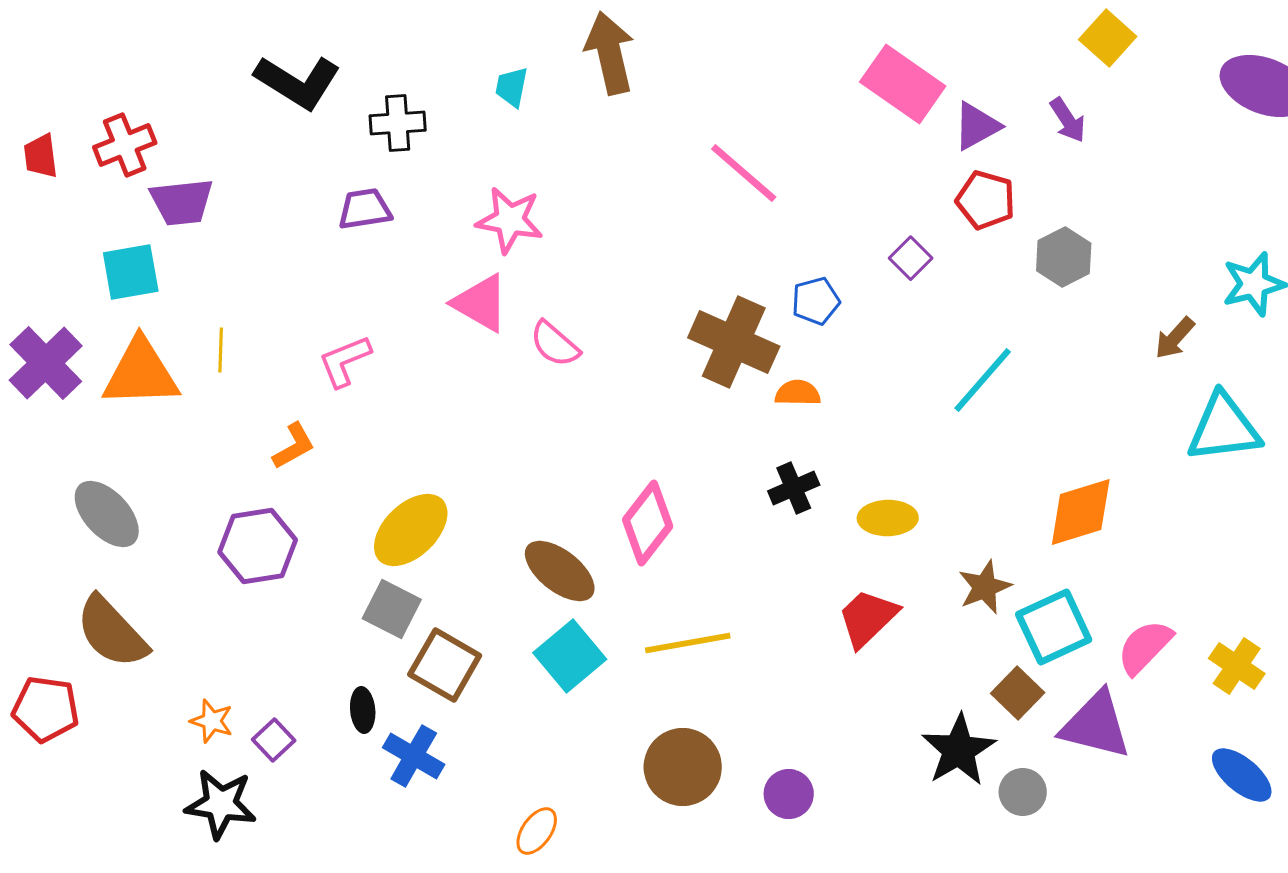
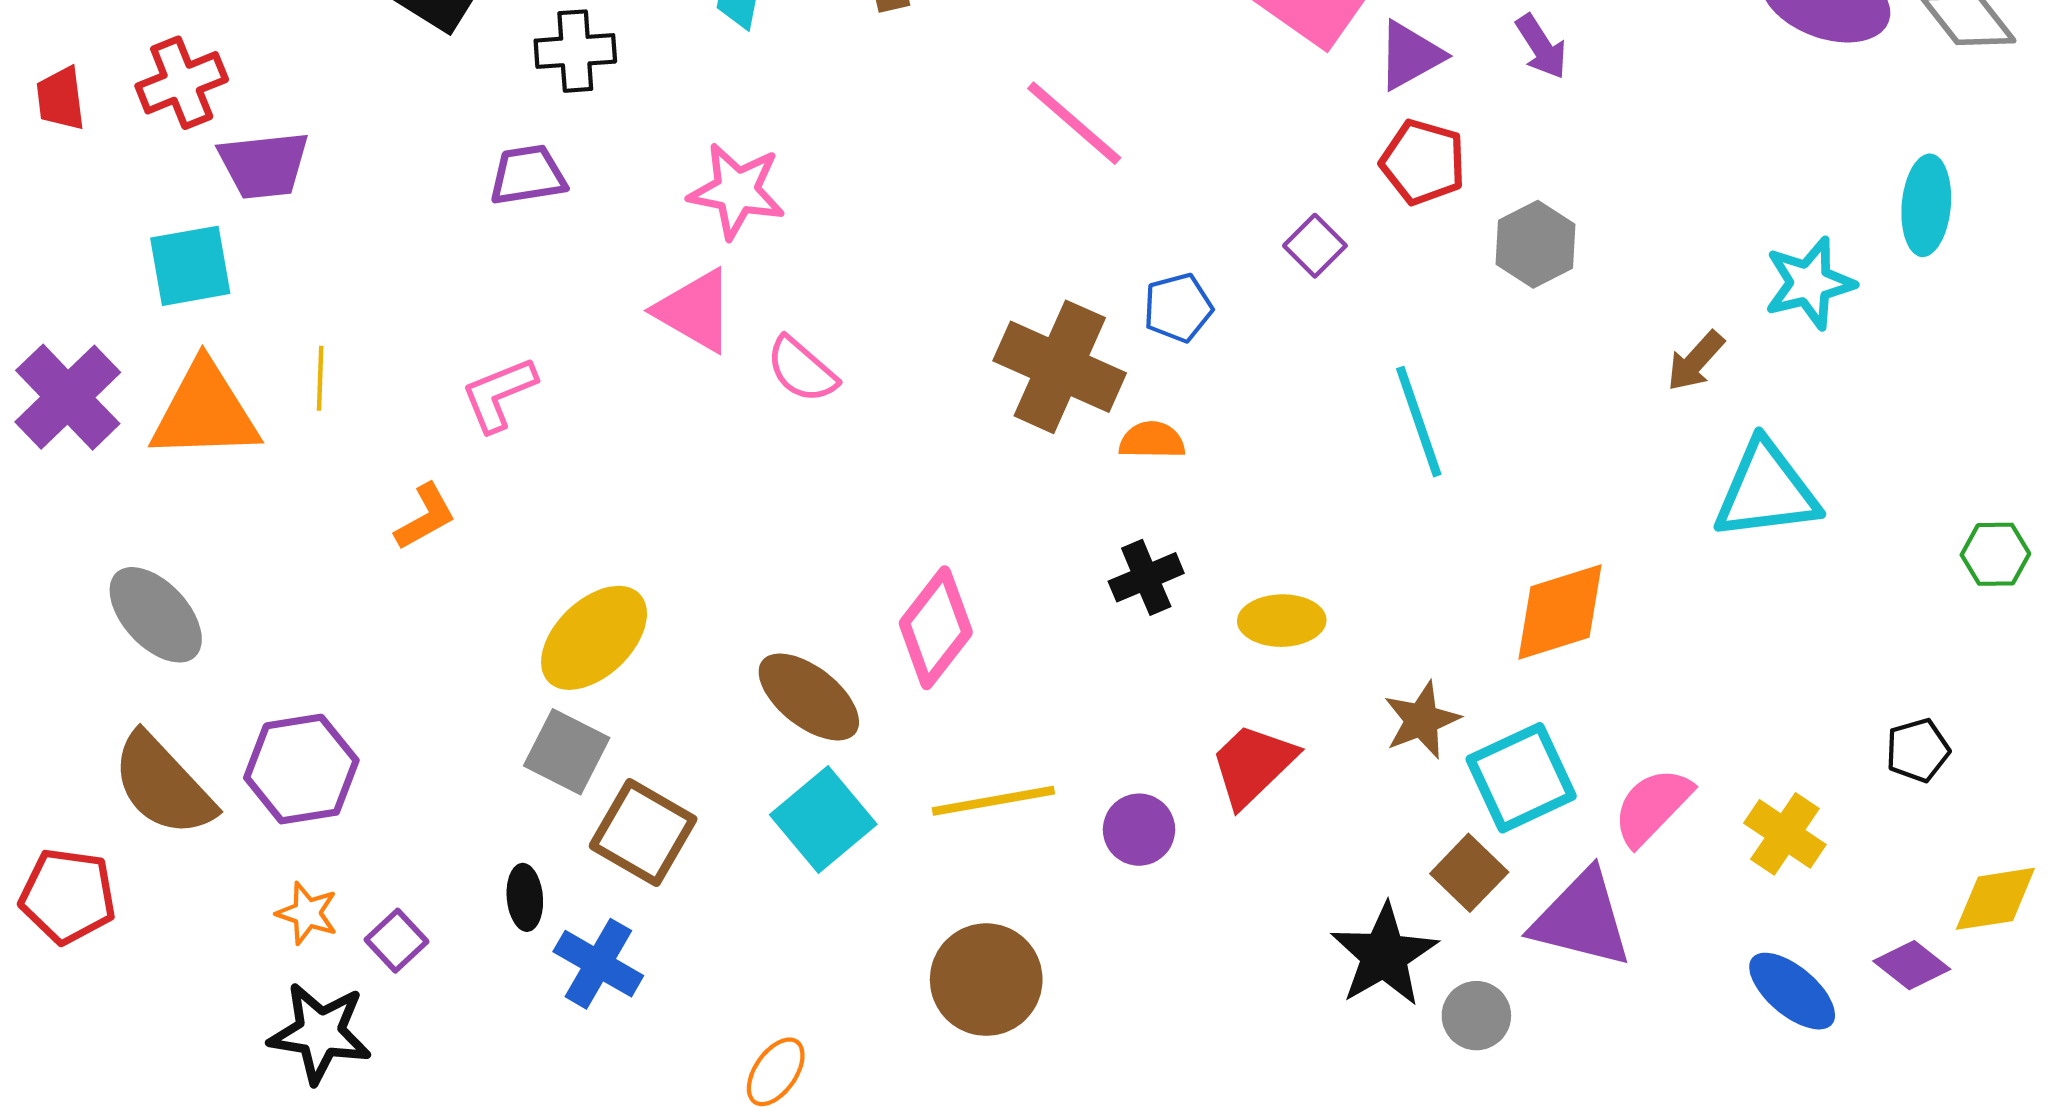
cyan line: (983, 380) -> (1419, 422), turned -60
purple hexagon: (258, 546) -> (301, 769), moved
purple circle: (789, 794) -> (1139, 830), moved

